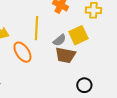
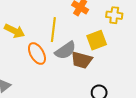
gray semicircle: (59, 40) -> (65, 50), moved, size x1.5

